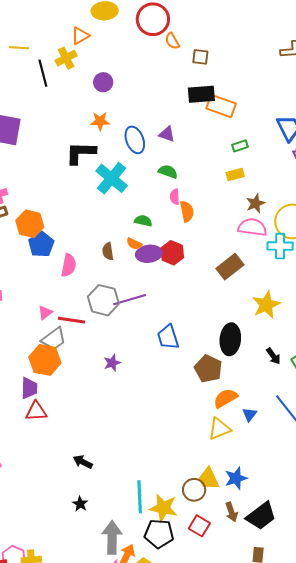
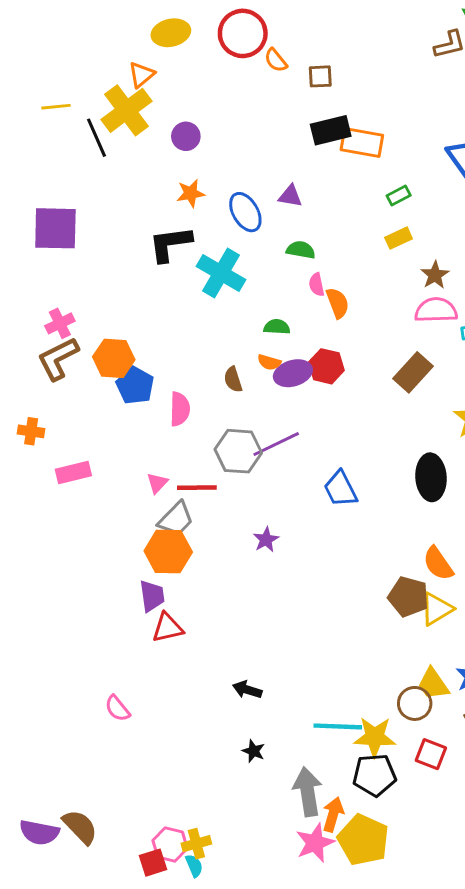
yellow cross: (66, 58) -> (126, 110), size x1.6
brown pentagon: (208, 369) -> (408, 597), moved
orange semicircle: (225, 398) -> (438, 564), turned -85
cyan line: (140, 497) -> (338, 726), turned -76

